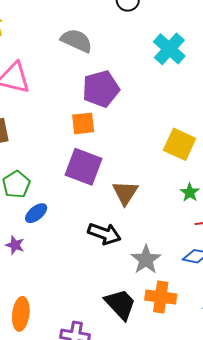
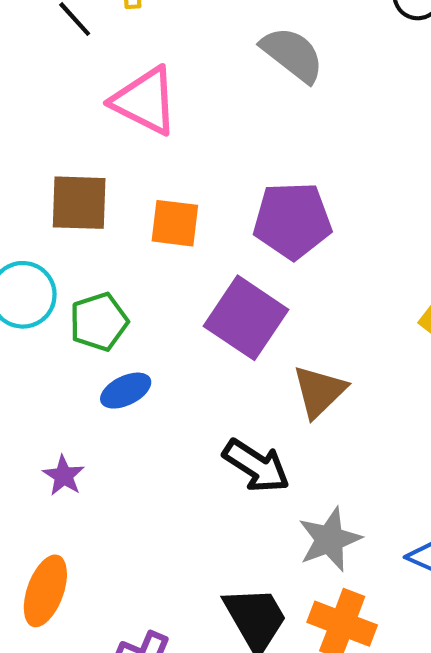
purple pentagon: (101, 89) -> (292, 220), moved
orange square: (83, 123) -> (175, 223), moved
purple star: (15, 245) -> (64, 476), moved

